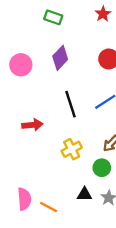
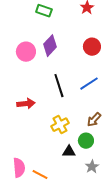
pink circle: (21, 65) -> (26, 52), moved
black triangle: (84, 194) -> (69, 152), moved

